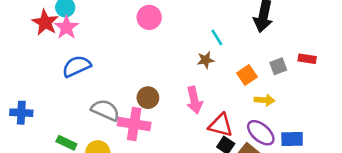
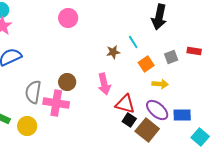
cyan line: (217, 37) -> (133, 42), moved
gray semicircle: (105, 110) -> (33, 92), turned -105

